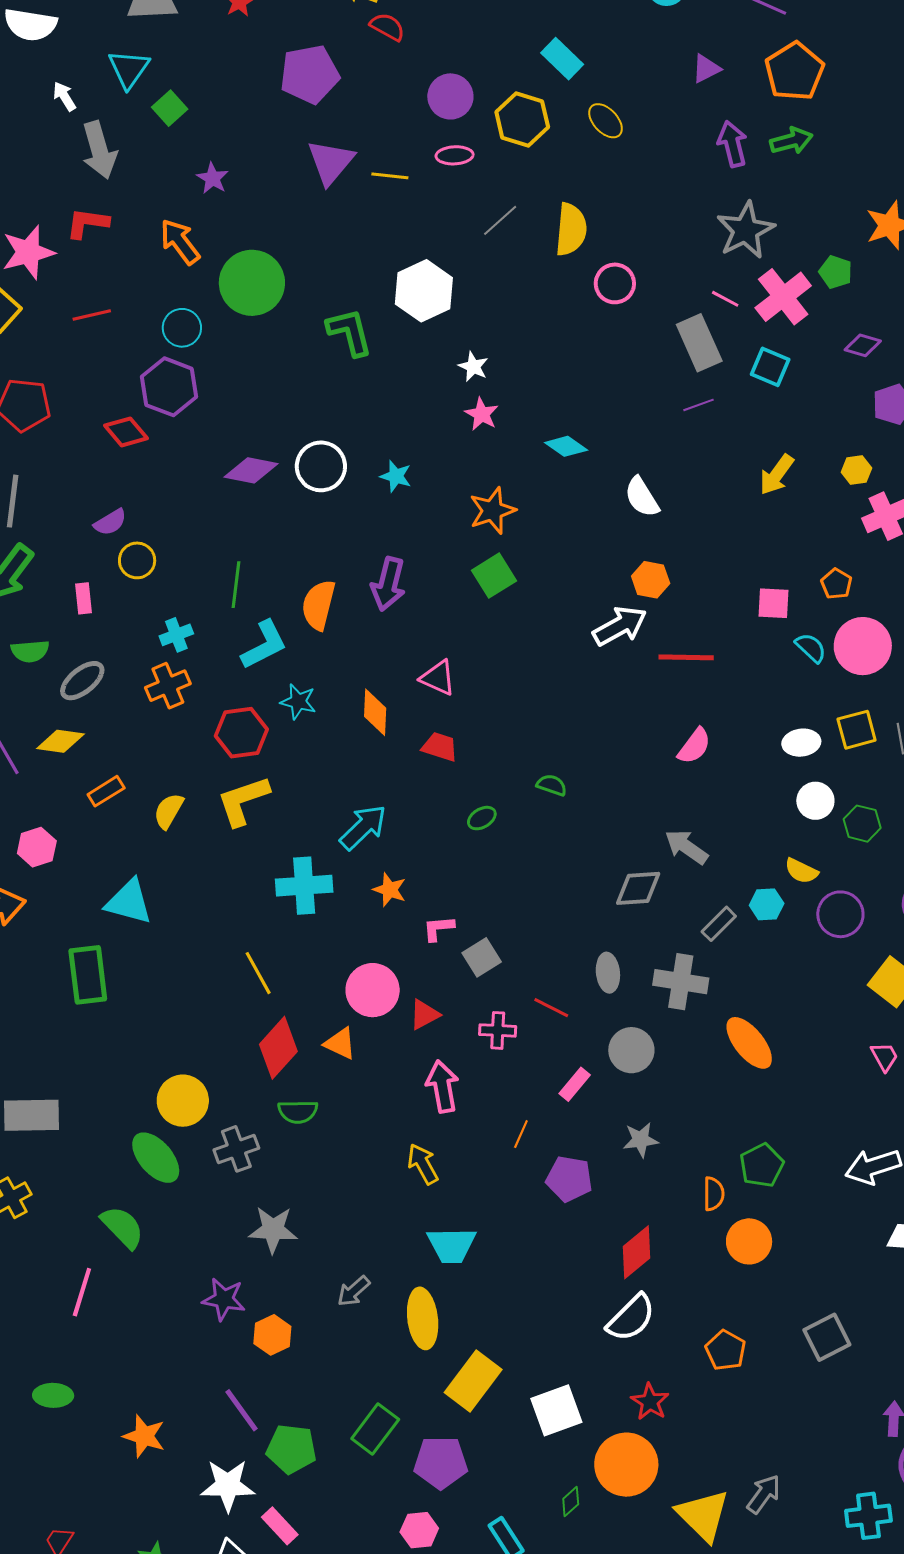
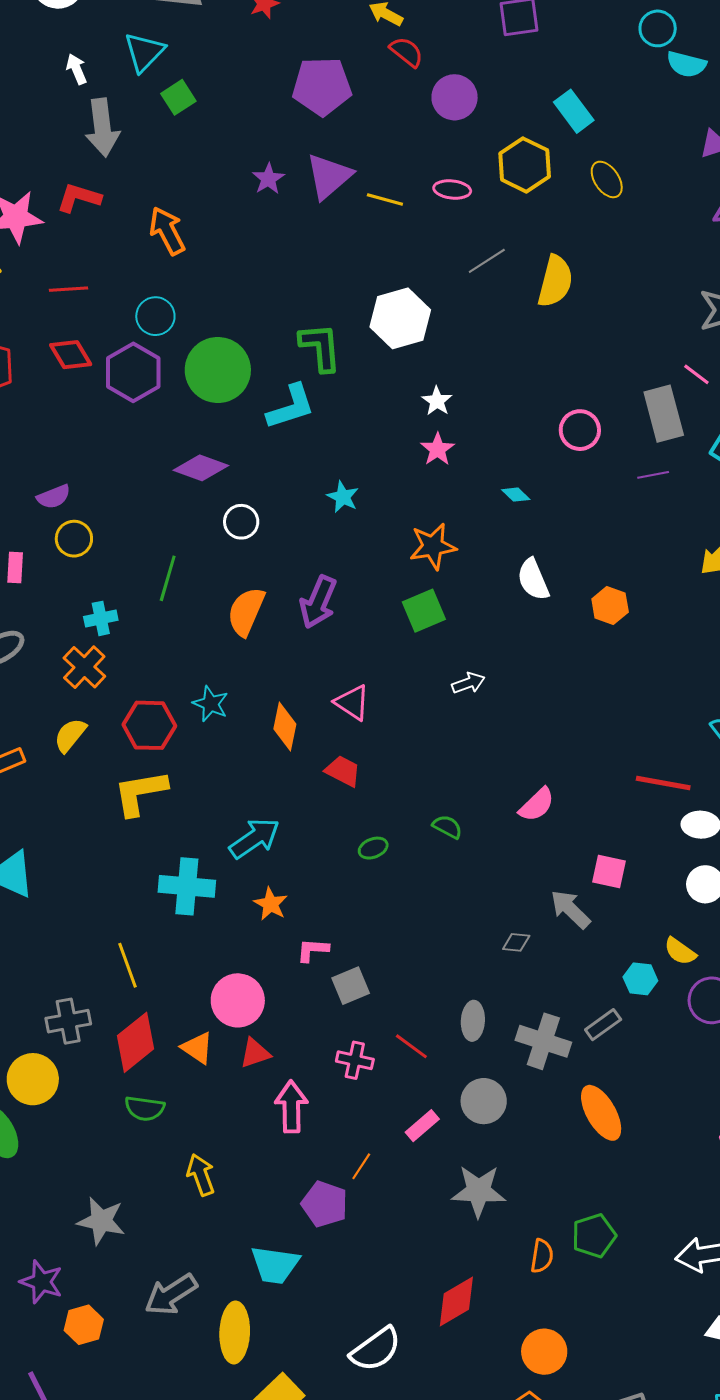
purple circle: (450, 96) -> (455, 97), moved
purple star: (213, 178) -> (268, 179), moved
green circle: (252, 283) -> (218, 370), moved
pink circle: (615, 283) -> (580, 430), moved
red diamond: (126, 432) -> (71, 355), moved
cyan diamond: (566, 446) -> (516, 495), size x0.7
white circle: (321, 466) -> (241, 522), moved, size x0.7
white semicircle: (642, 497) -> (533, 579), moved
orange hexagon: (651, 580) -> (610, 606), moved
pink square: (774, 603) -> (609, 872), moved
white arrow: (620, 626) -> (468, 683), moved, size x0.6
cyan L-shape: (264, 645) -> (291, 407), moved
red line: (686, 657) -> (663, 783), moved
orange cross: (168, 686) -> (84, 667), turned -33
pink semicircle: (694, 746) -> (537, 805), moved
yellow semicircle: (169, 811) -> (70, 735), moved
gray diamond: (638, 888) -> (516, 942), size x0.6
gray rectangle: (719, 924) -> (603, 1025), moved
red triangle: (424, 1015) -> (255, 1053), moved
gray star: (641, 1140) -> (478, 1191), size x1.5
gray cross: (236, 1149) -> (68, 1021), moved
yellow arrow: (423, 1164) -> (201, 1175), moved
purple pentagon: (569, 1179) -> (325, 1204), moved
orange circle: (749, 1241) -> (544, 1352), moved
gray arrow: (354, 1291) -> (171, 1295), size x1.5
white semicircle: (631, 1318) -> (376, 1349), moved

